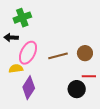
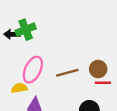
black arrow: (11, 38) -> (12, 34), moved
red line: (89, 76) -> (103, 83), moved

